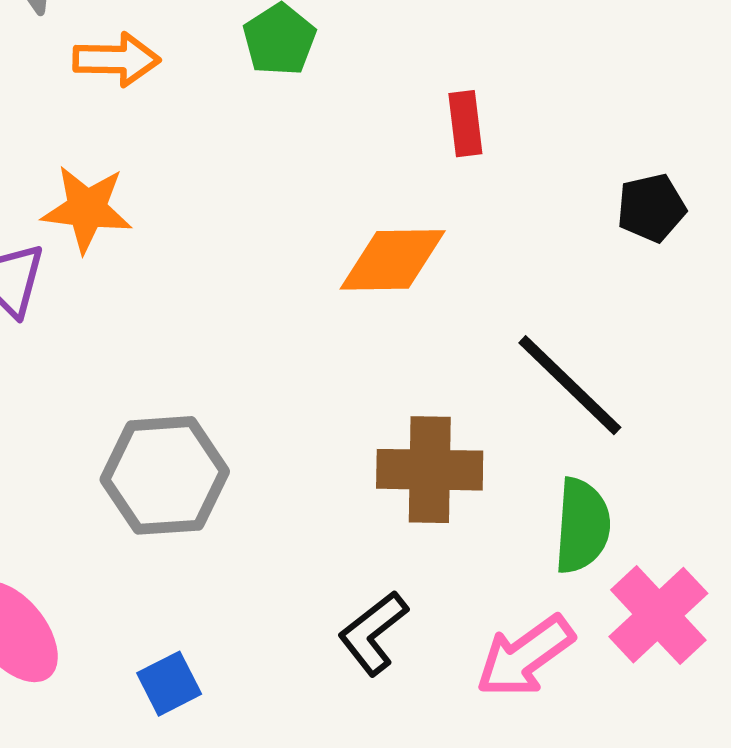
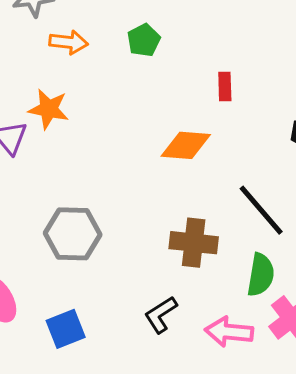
pink arrow: (525, 656) -> (229, 332), turned 36
blue square: (169, 684) -> (66, 329), size x1.4

